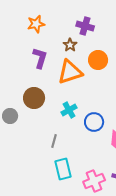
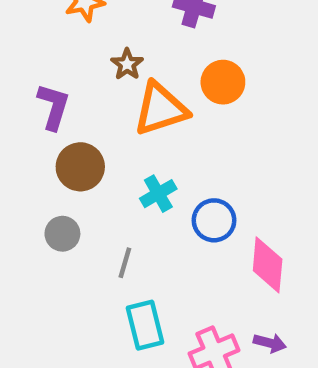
brown star: (70, 45) -> (127, 64), moved
purple L-shape: (40, 58) -> (54, 107), moved
gray circle: (10, 116) -> (62, 234), moved

